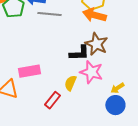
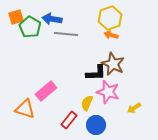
orange arrow: (94, 15) -> (111, 35), size x0.6
pink rectangle: (29, 71) -> (46, 91), turned -30
blue circle: (115, 105) -> (96, 125), moved

